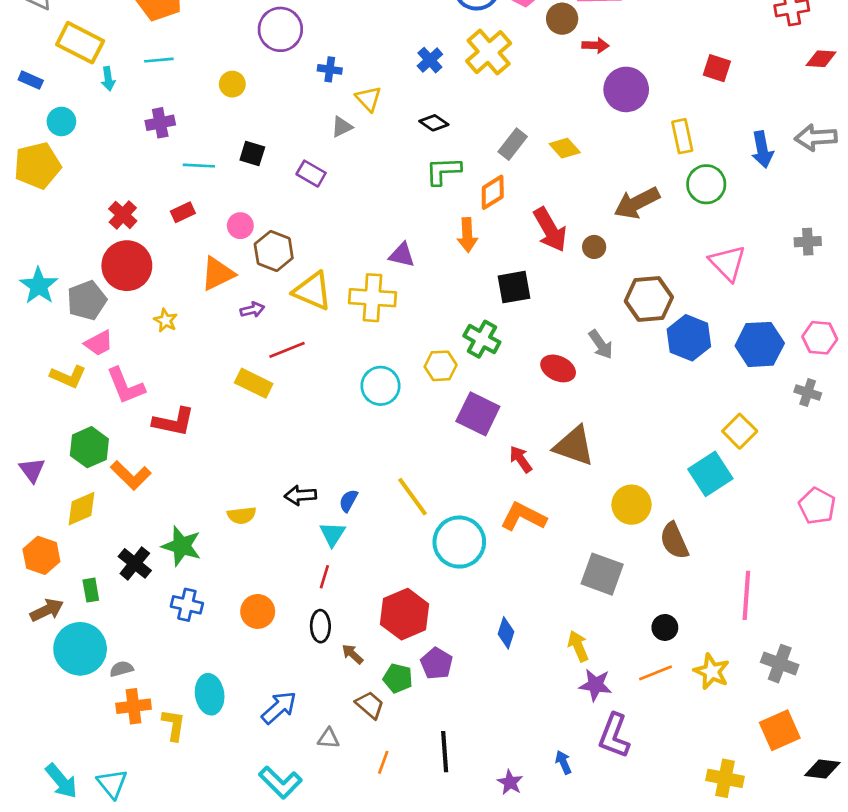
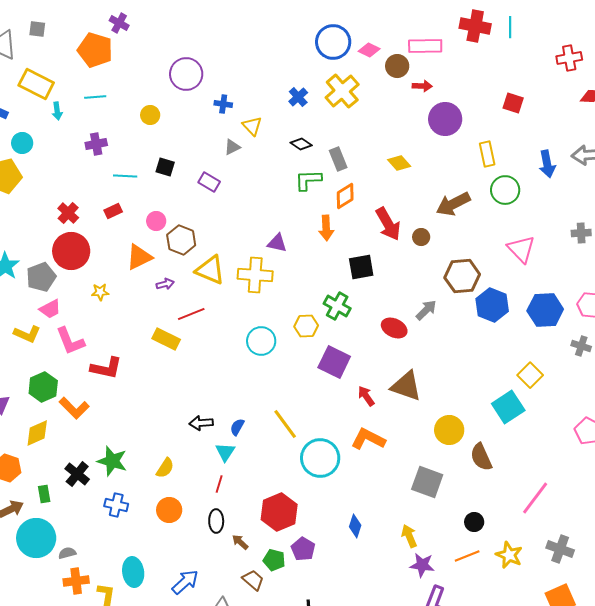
gray rectangle: (513, 144) -> (338, 159), moved, turned -60
yellow star: (166, 320) -> (100, 292), turned -30
gray arrow: (601, 344) -> (426, 310), turned -100
yellow semicircle: (242, 515) -> (165, 468), moved, turned -50
pink line: (746, 595) -> (535, 498), turned 33

